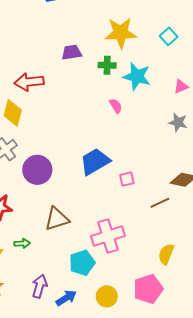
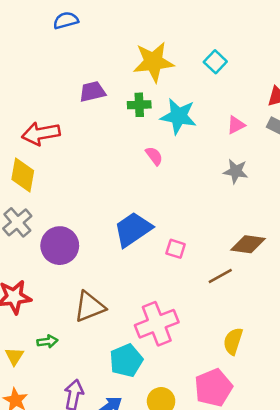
pink square: (127, 179) -> (176, 249), turned 35

